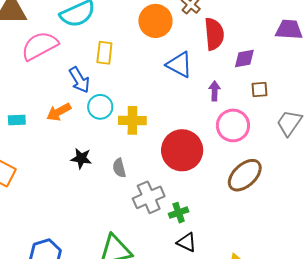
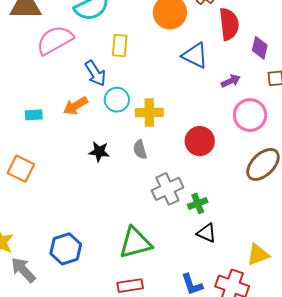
purple diamond: (244, 58) -> (260, 48), turned -65
purple arrow: (215, 91) -> (231, 81), turned 66
red circle: (182, 150) -> (200, 141), size x0.7
gray semicircle: (119, 168) -> (140, 150), moved

